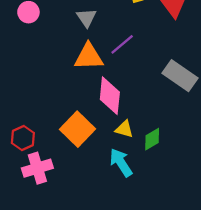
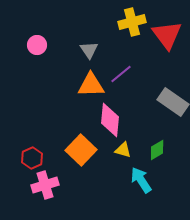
green diamond: (152, 139) -> (157, 150), moved
cyan arrow: (121, 163) -> (141, 180), moved

